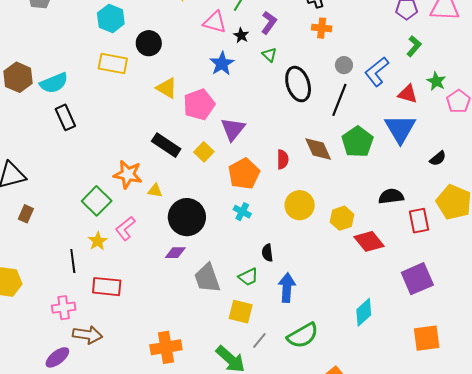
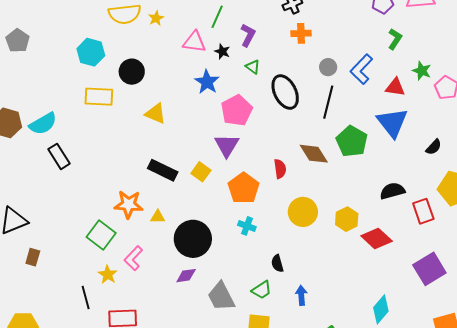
pink pentagon: (199, 105) -> (237, 110), moved
blue arrow: (287, 288) -> (301, 295), size x0.7

